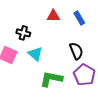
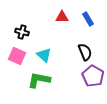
black cross: (23, 33) -> (22, 32), moved
green L-shape: (51, 79) -> (39, 80), moved

